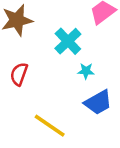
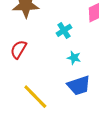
cyan cross: (68, 41) -> (64, 30), size x0.7

